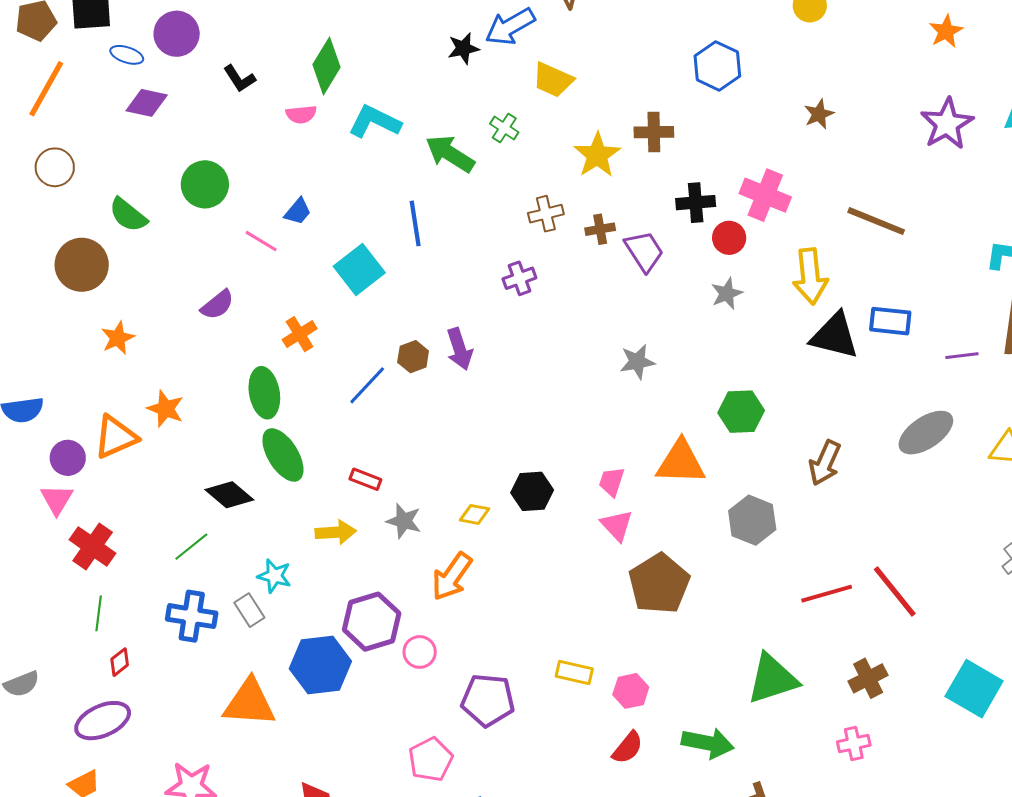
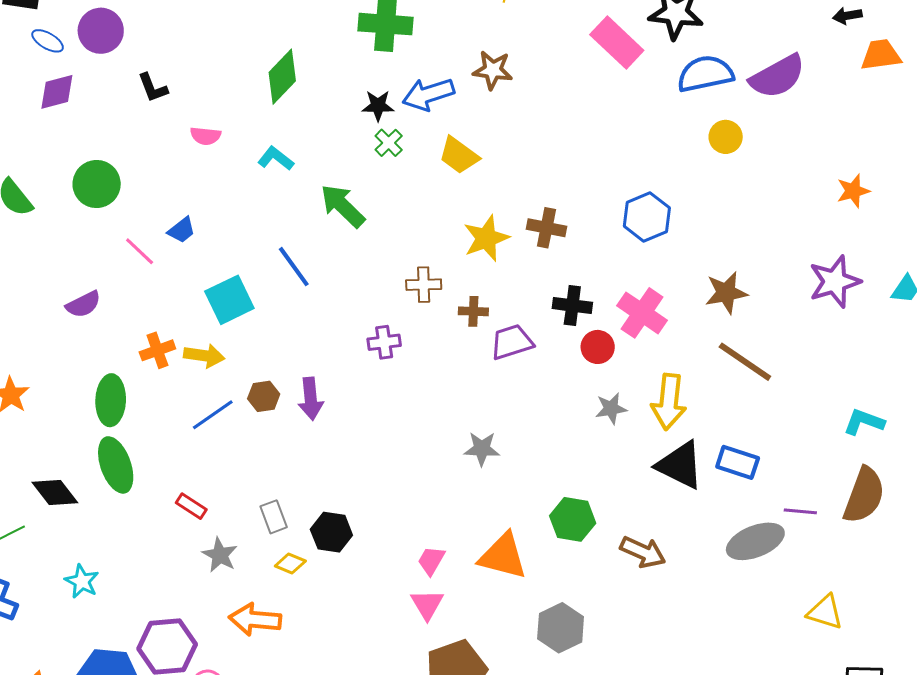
green diamond: (327, 66) -> (282, 77), moved
blue hexagon: (717, 66) -> (647, 217), moved
purple diamond: (147, 103) -> (57, 92), turned -39
brown star: (819, 114) -> (726, 293), moved, size x1.4
cyan L-shape: (375, 122) -> (276, 158), size x0.7
green cross: (504, 128) -> (389, 143), moved
blue line: (415, 223) -> (294, 267), turned -39
purple trapezoid: (644, 251) -> (512, 342), turned -87
gray star: (727, 293) -> (611, 408), moved
gray ellipse: (926, 433) -> (755, 541), moved
brown arrow: (825, 463) -> (643, 552), moved, turned -102
black hexagon: (532, 491) -> (331, 532), moved
yellow arrow: (336, 532) -> (204, 356), moved
orange arrow: (452, 577) -> (255, 619), turned 48
gray rectangle: (249, 610) -> (274, 517), moved

